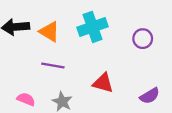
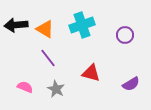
purple line: (53, 65) -> (48, 58), turned 42

